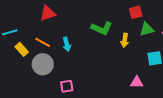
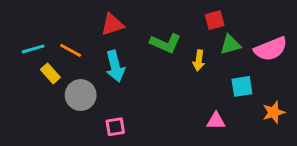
red triangle: (48, 13) -> (112, 24), moved
orange line: (43, 42) -> (71, 50), moved
cyan arrow: (67, 44) -> (115, 66), size x1.5

